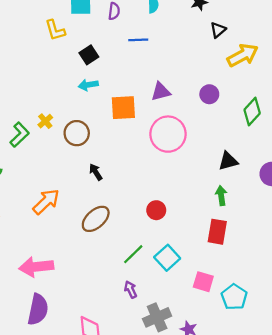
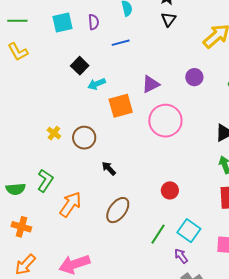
yellow L-shape: (55, 30) -> (18, 52), moved
black triangle: (218, 30) -> (169, 19), moved
cyan arrow: (88, 85) -> (97, 84), moved
green L-shape: (20, 135) -> (45, 181), moved
purple arrow: (131, 289) -> (181, 256), moved

